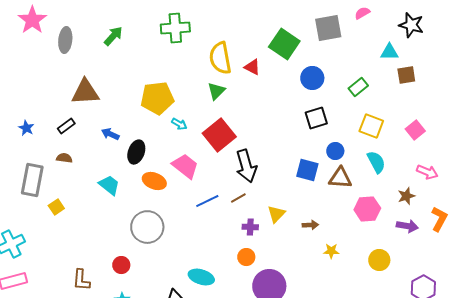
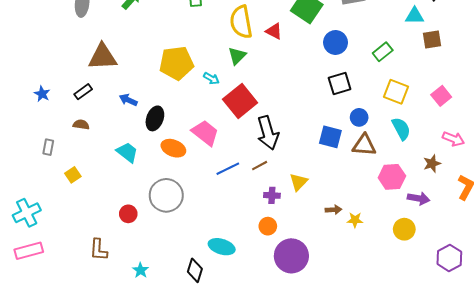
cyan arrow: (179, 124) -> (211, 78), moved
gray rectangle: (32, 180) -> (48, 147), size x0.5
brown arrow: (310, 225) -> (333, 210), moved
purple arrow: (407, 226) -> (419, 198), moved
red circle: (121, 265) -> (128, 214), moved

